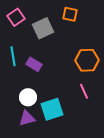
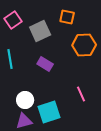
orange hexagon: (87, 60) -> (84, 45), moved
purple rectangle: (34, 64) -> (45, 64), moved

